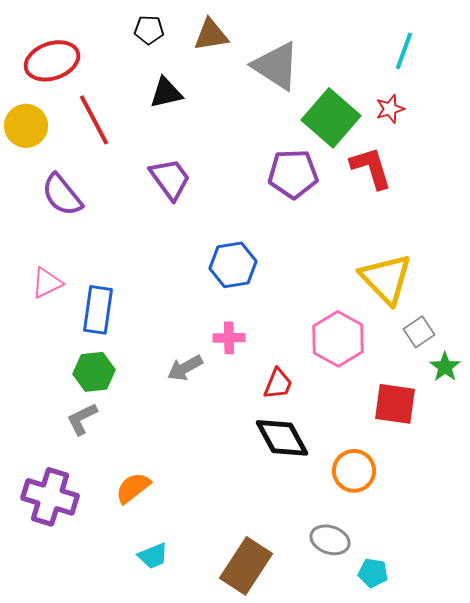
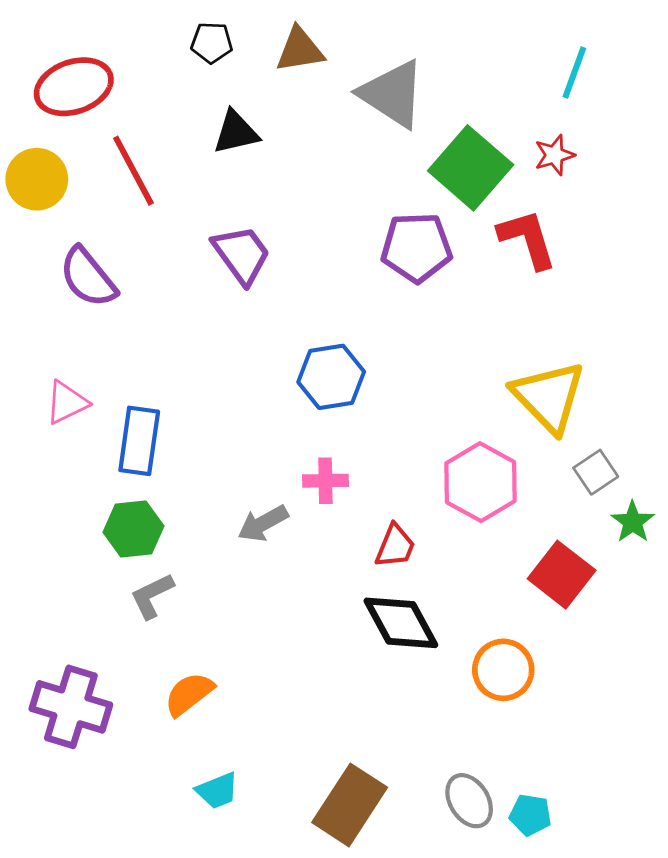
red square: (395, 404) -> (562, 575), turned 30
gray L-shape: (82, 419) -> (152, 596), moved
gray ellipse: (330, 540) -> (469, 801), moved, turned 39

